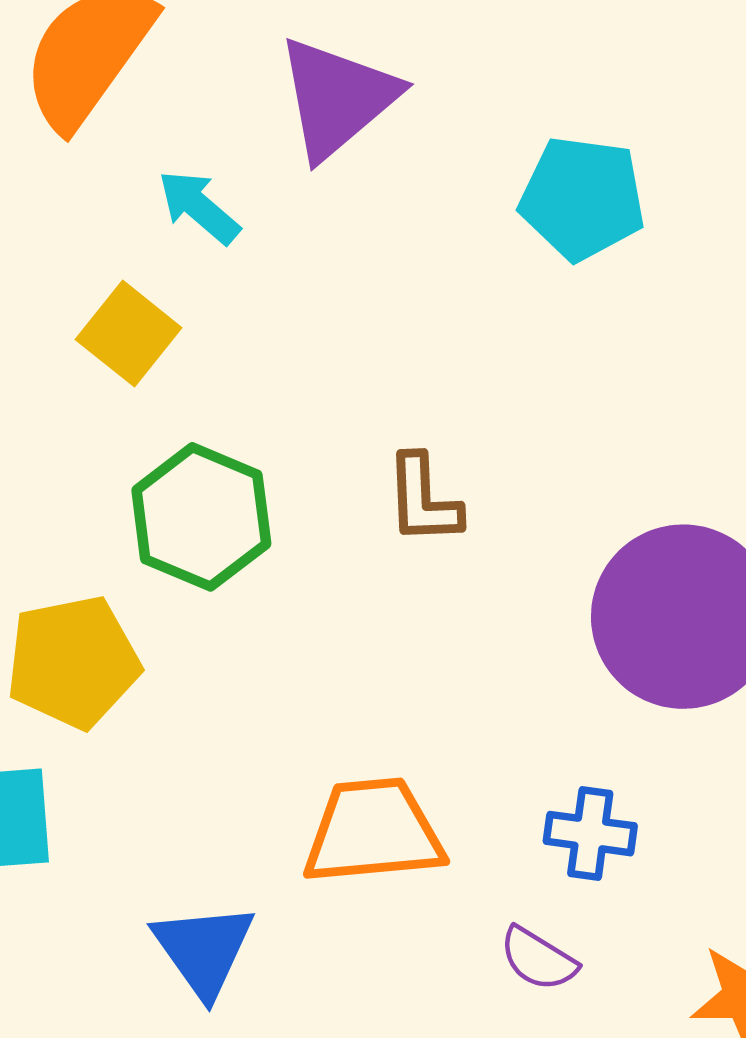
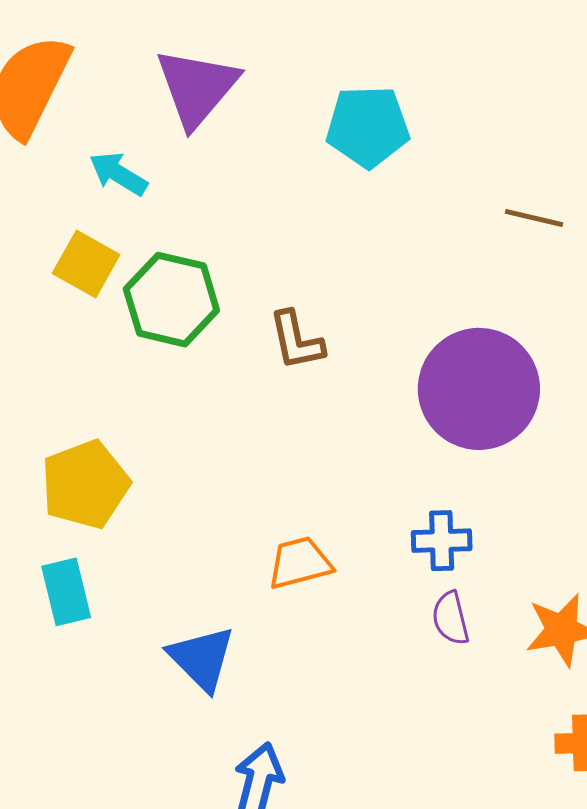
green hexagon: (201, 517) -> (171, 300), moved
orange trapezoid: (373, 832) -> (300, 563), size x0.7
purple semicircle: (538, 959) -> (451, 618), moved, turned 54

